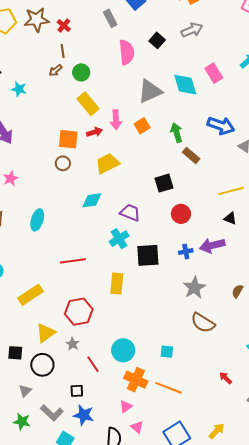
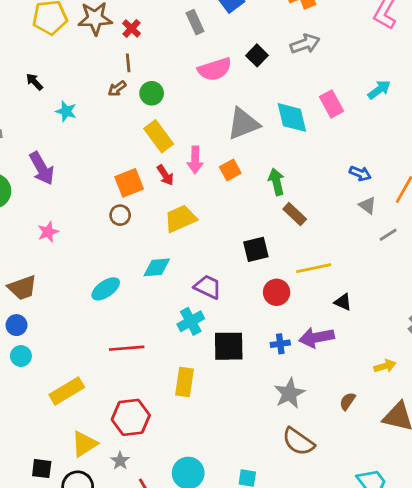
pink semicircle: (127, 52) -> (215, 69), turned 75
blue arrow: (221, 126) -> (360, 173), moved, size x0.6
red arrow: (94, 132) -> (165, 175), turned 70
orange square: (68, 139) -> (129, 183), turned -30
yellow line: (231, 191) -> (314, 268), moved
cyan ellipse: (37, 220) -> (106, 289), moved, turned 35

